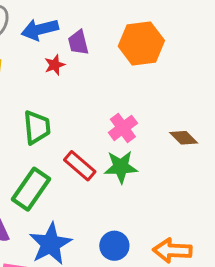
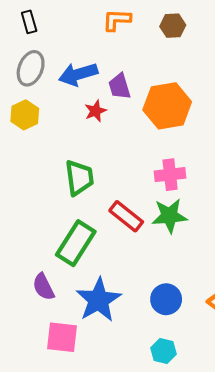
orange hexagon: (141, 43) -> (167, 106), moved
pink cross: (123, 128) -> (170, 175), turned 32

